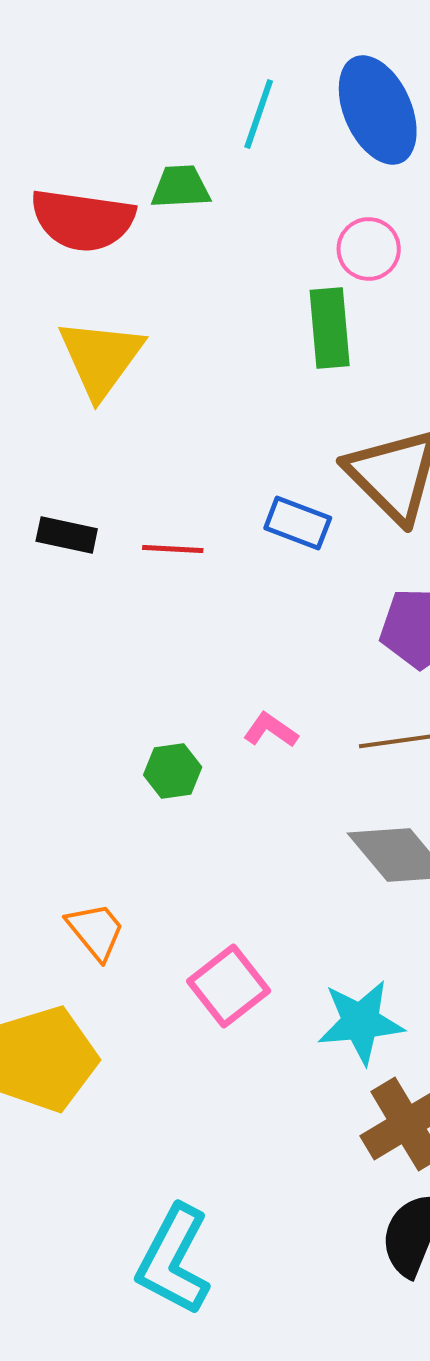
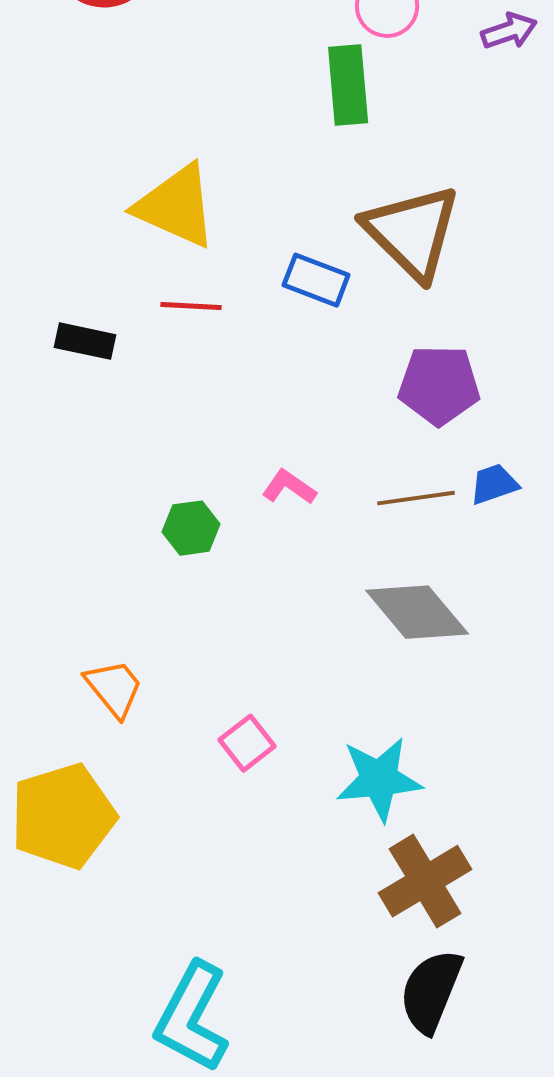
yellow triangle: (101, 358) -> (176, 206), moved, turned -42
black rectangle: (67, 535) -> (85, 341), moved
pink square: (229, 986) -> (247, 743), size x0.7

